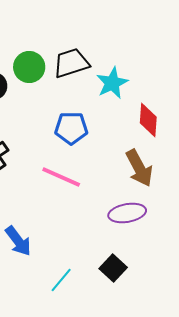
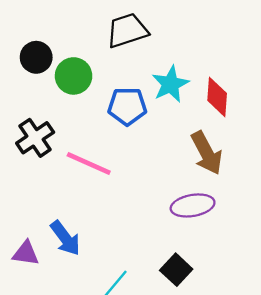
green circle: (29, 67) -> (74, 76), moved
cyan star: (112, 83) -> (170, 84), moved
pink line: (61, 177) -> (89, 163), moved

